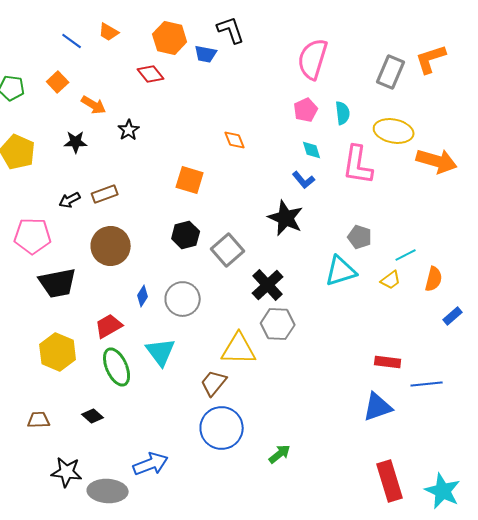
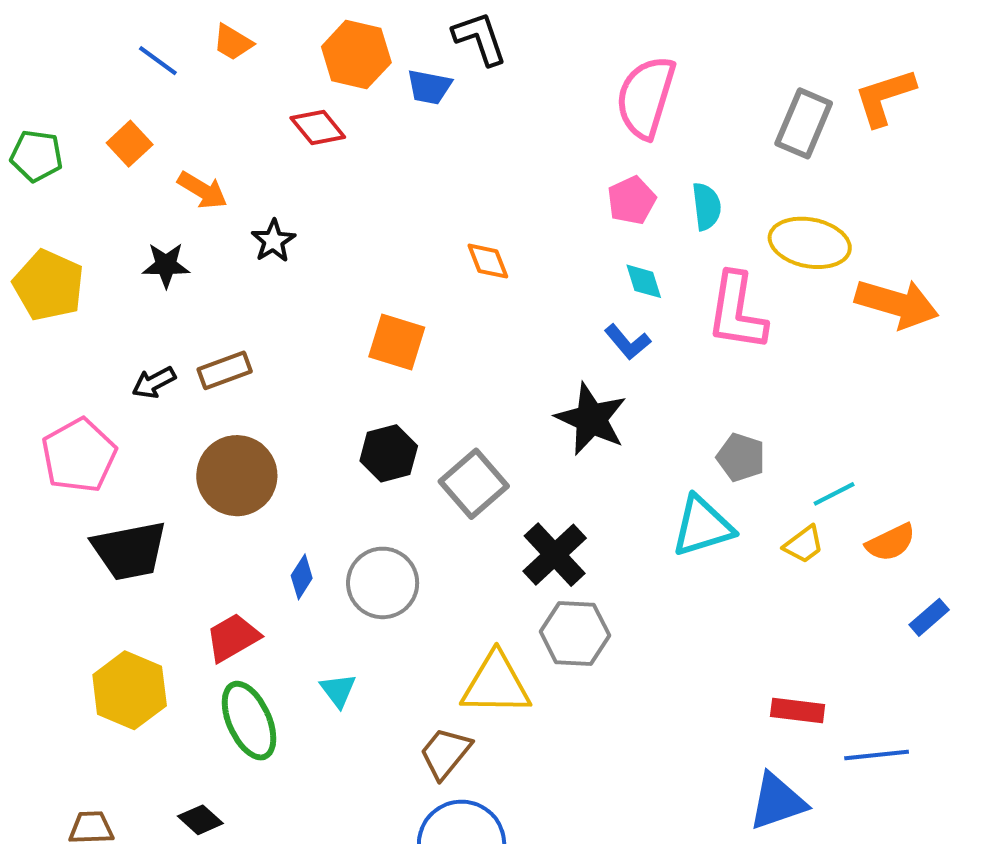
pink pentagon: (33, 236) -> (79, 455), turned -30
orange semicircle: (434, 279) -> (891, 542), turned 50
cyan triangle: (161, 352) -> (338, 690), size x0.6

